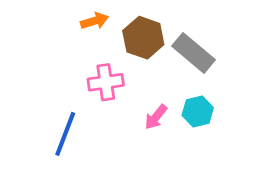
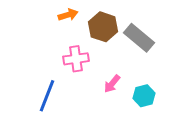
cyan hexagon: (198, 111) -> (144, 96), moved

